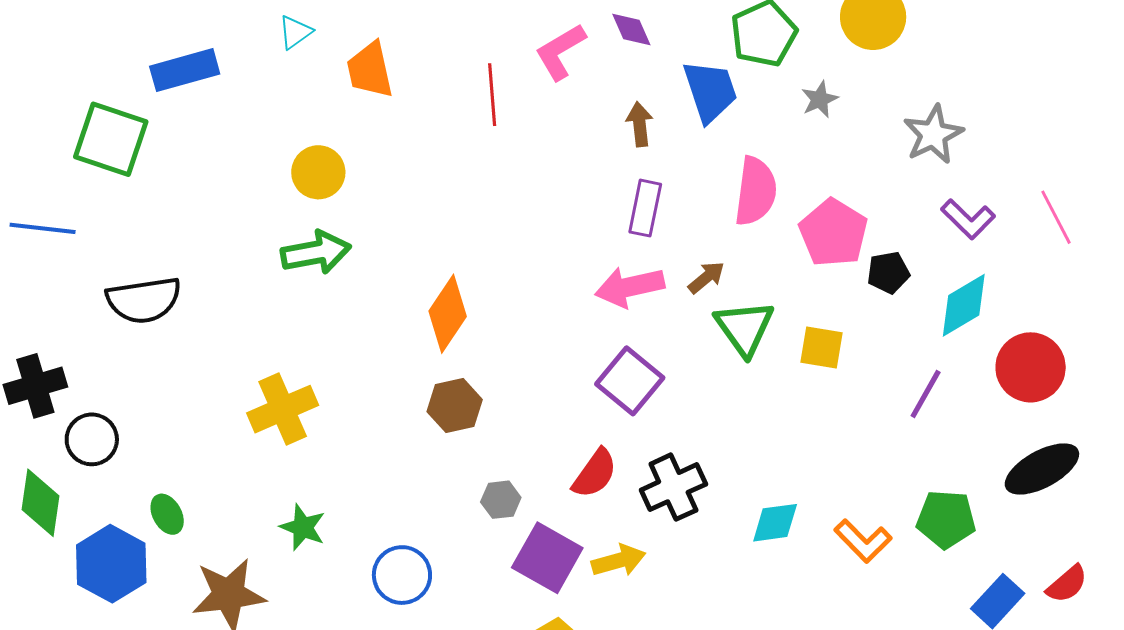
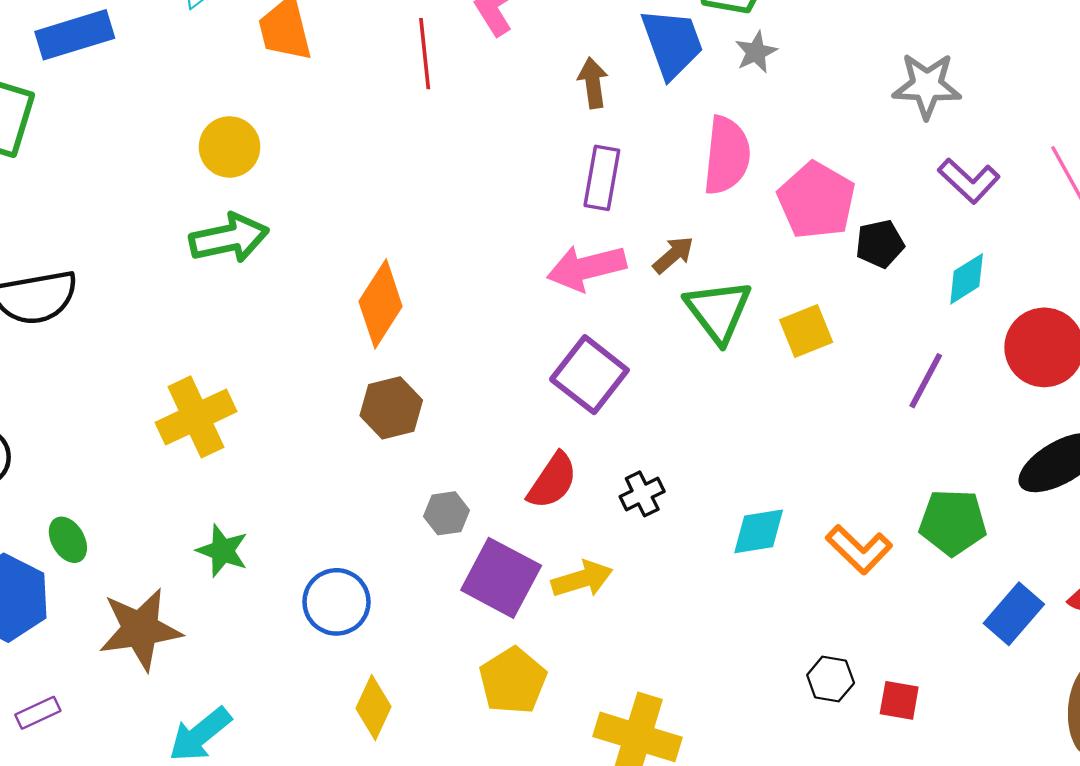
gray star: (820, 99) -> (756, 52), moved
gray star: (933, 134) -> (927, 86), turned 30
cyan diamond: (964, 305) -> (967, 279), size x0.7
yellow square: (821, 348) -> (806, 331), turned -30
black cross: (673, 487) -> (642, 494), size x0.6

